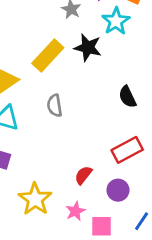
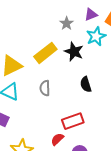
black semicircle: (127, 97) -> (86, 84), moved
red rectangle: (127, 150) -> (73, 121), moved

